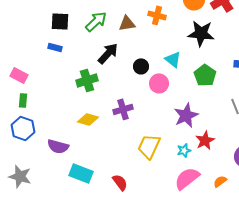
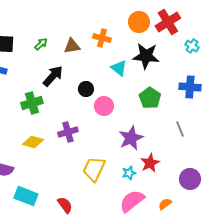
green arrow: (96, 21) -> (41, 44), size x0.6
cyan triangle: (173, 59) -> (119, 68), moved

